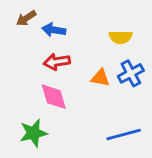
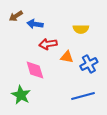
red arrow: (57, 62) -> (48, 44), moved
blue cross: (131, 73) -> (89, 64), moved
green star: (33, 133) -> (21, 95), turned -30

